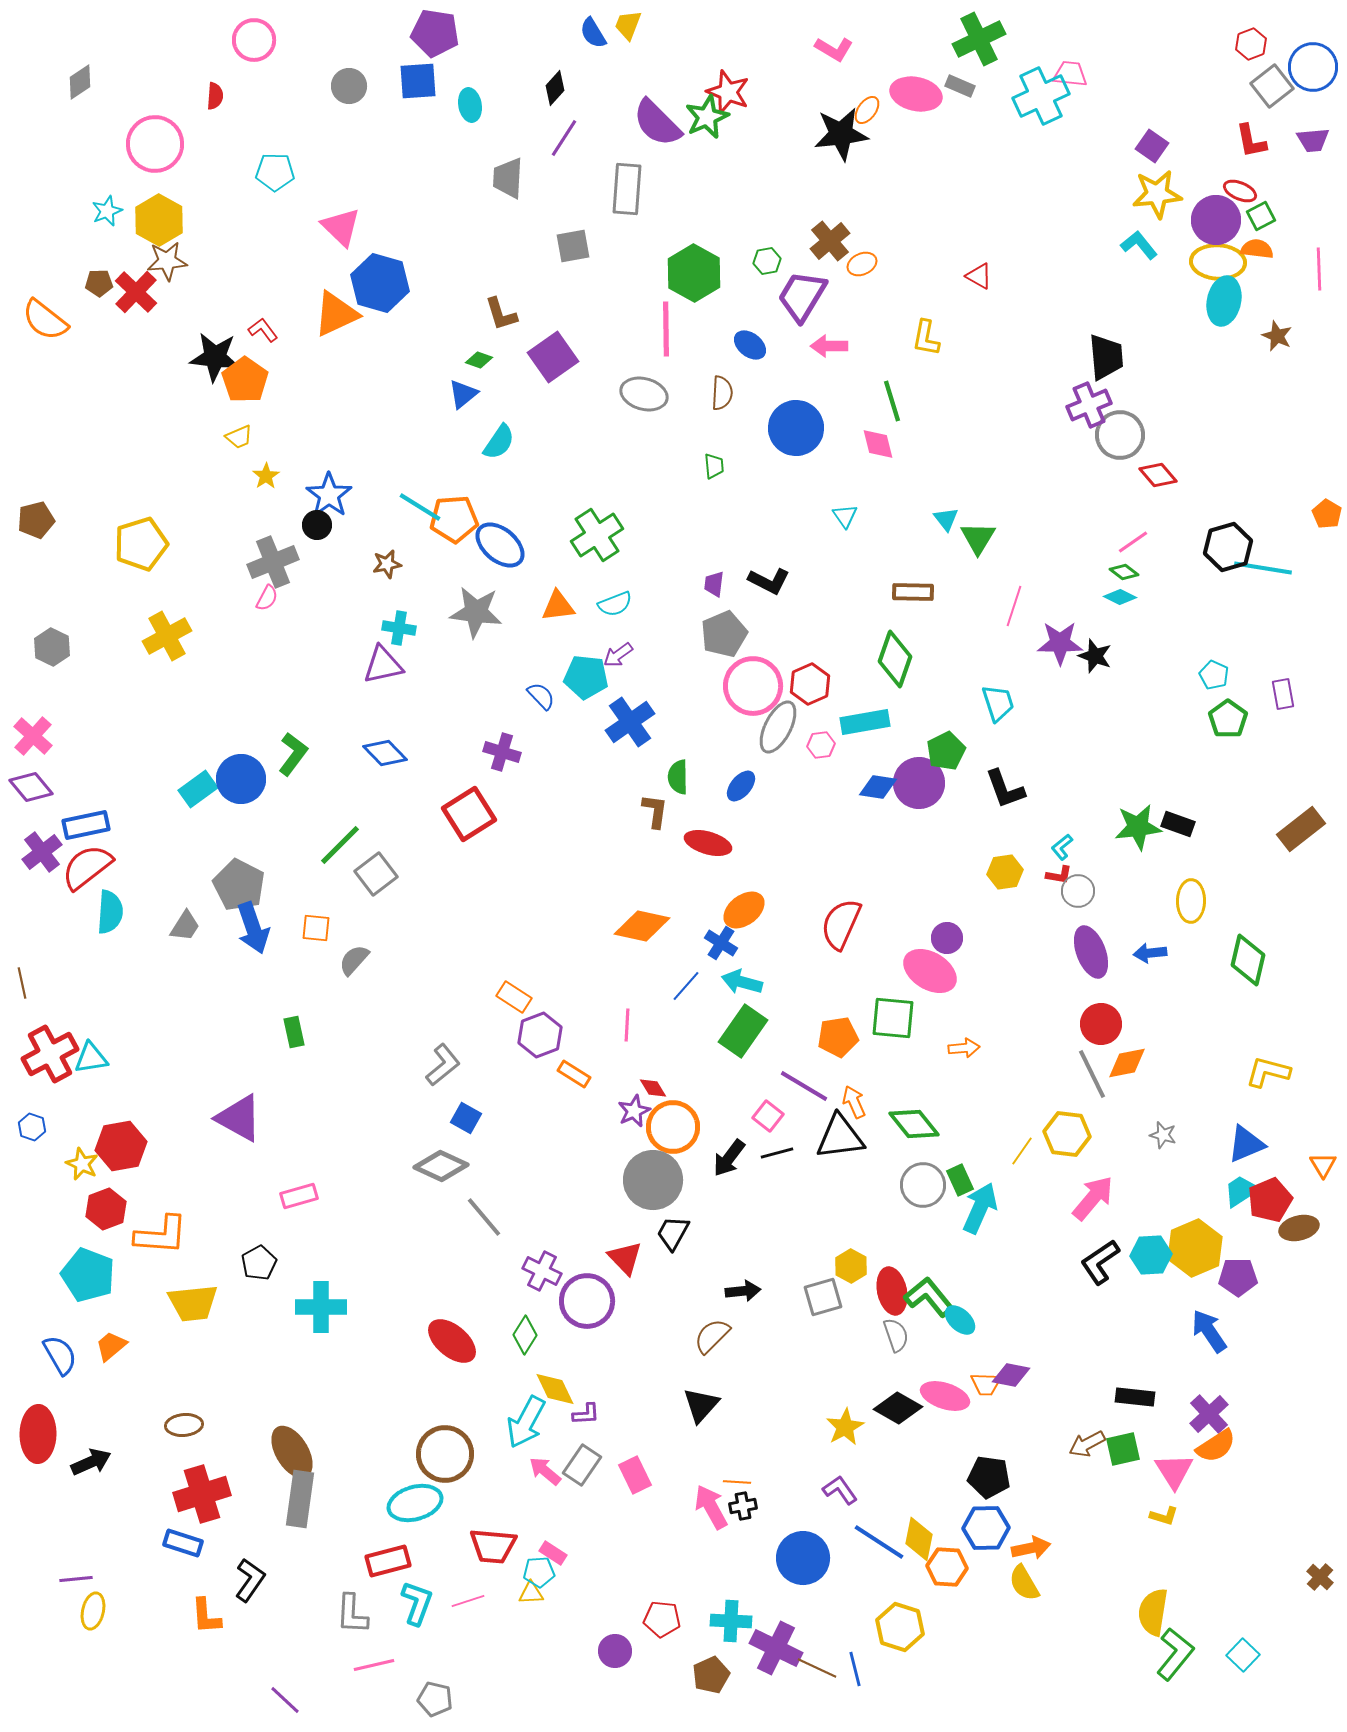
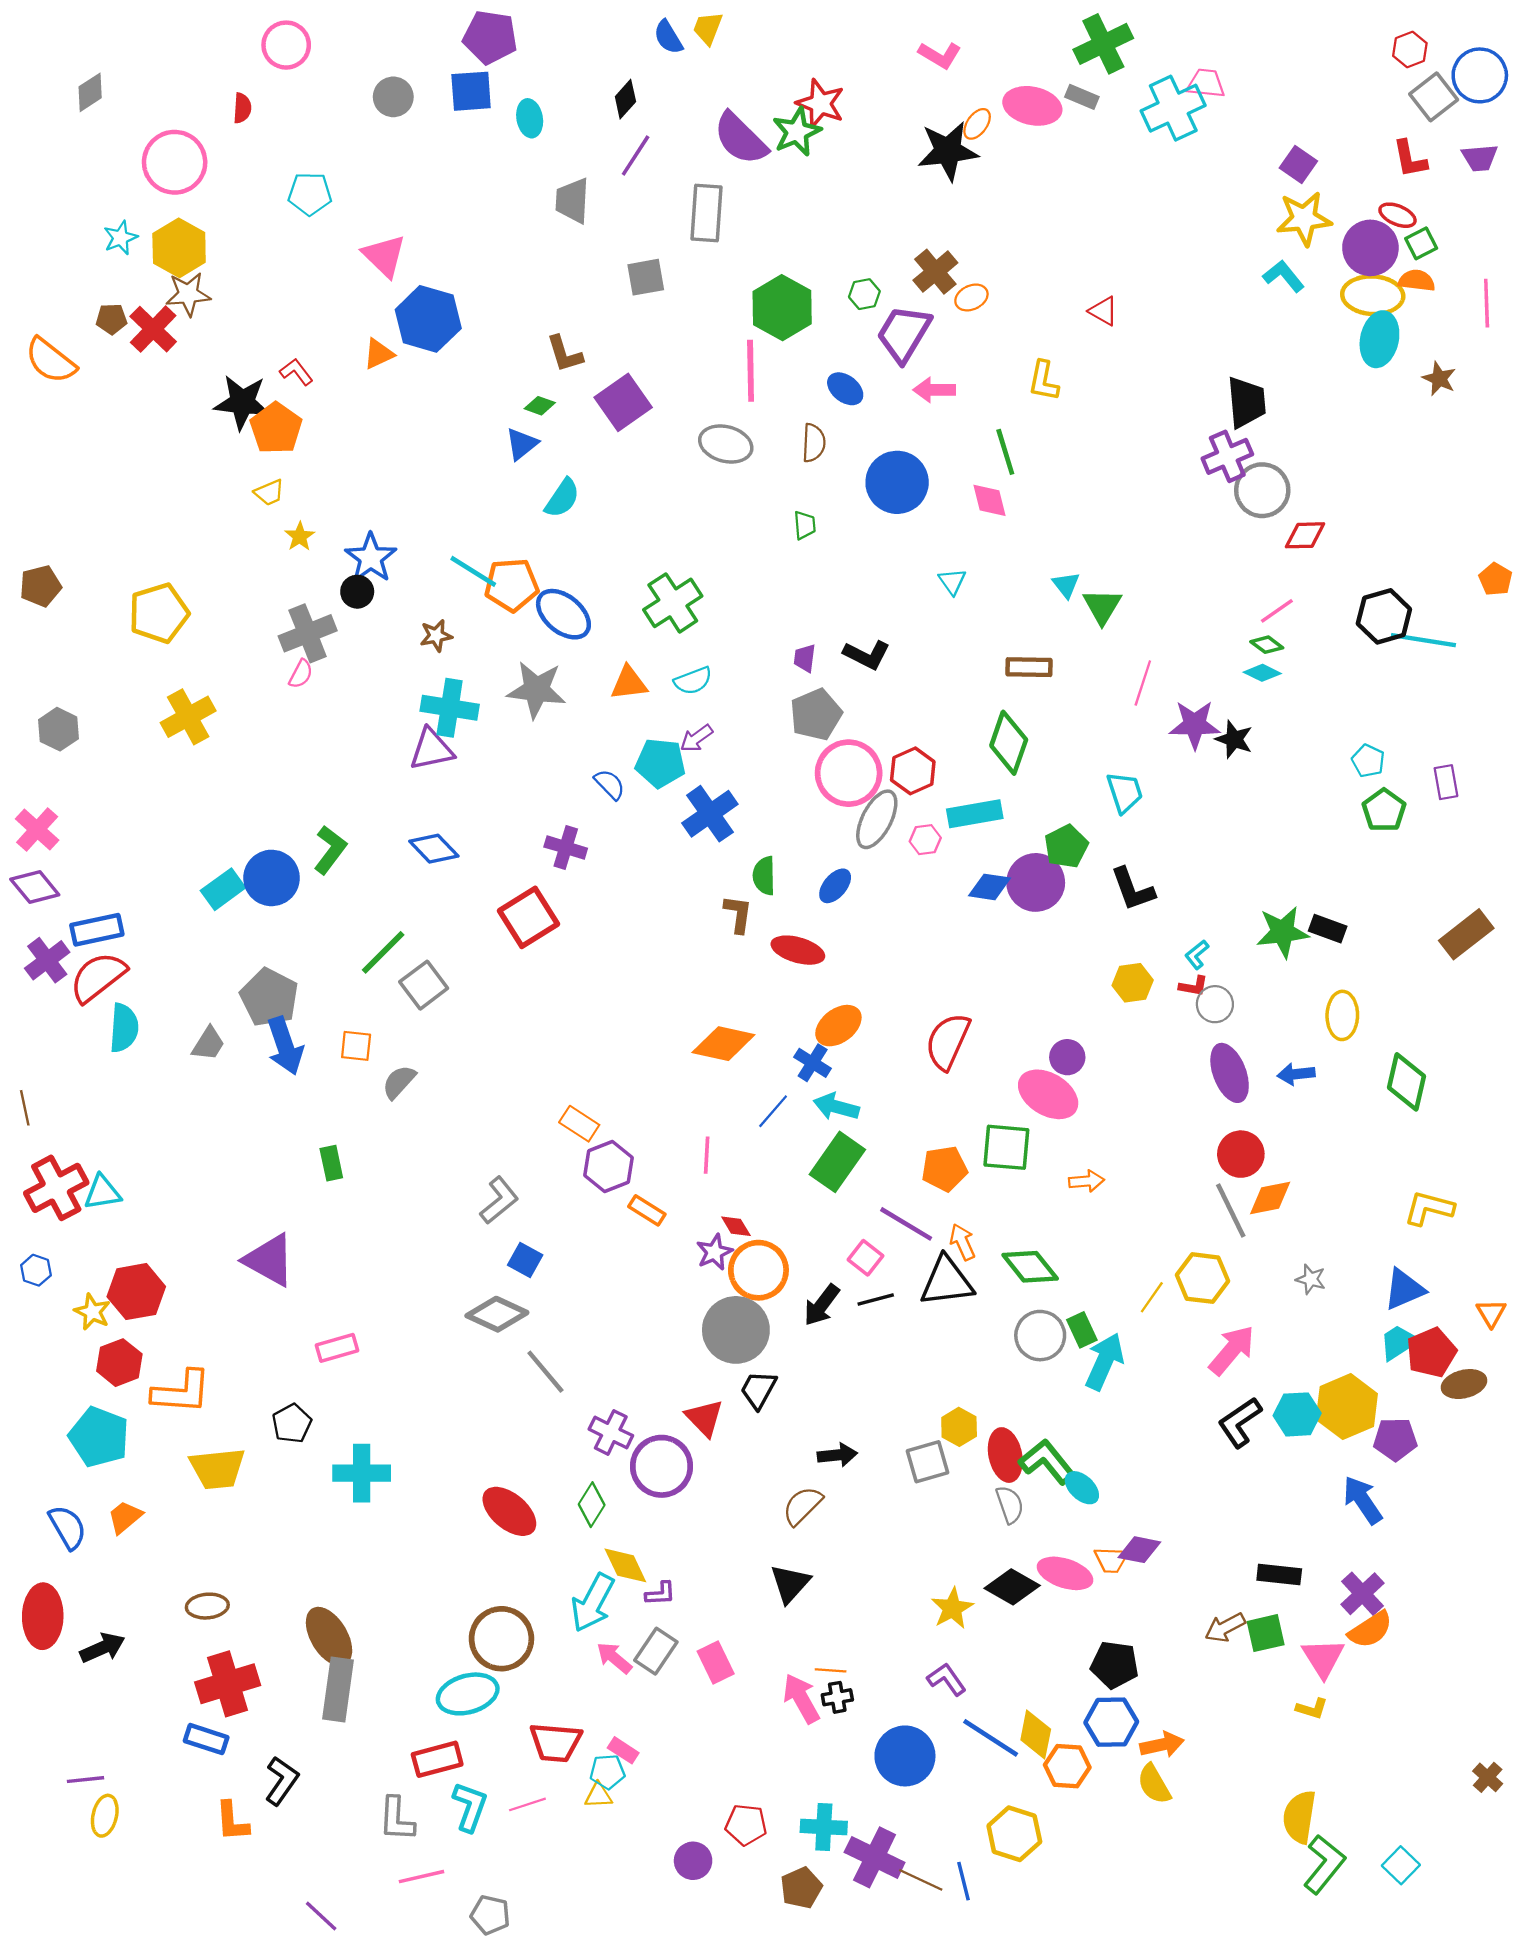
orange triangle: (336, 314) -> (379, 354), size x0.6
red diamond: (1158, 475) -> (1305, 535), turned -51
cyan cross: (399, 628) -> (450, 708), size x1.5

